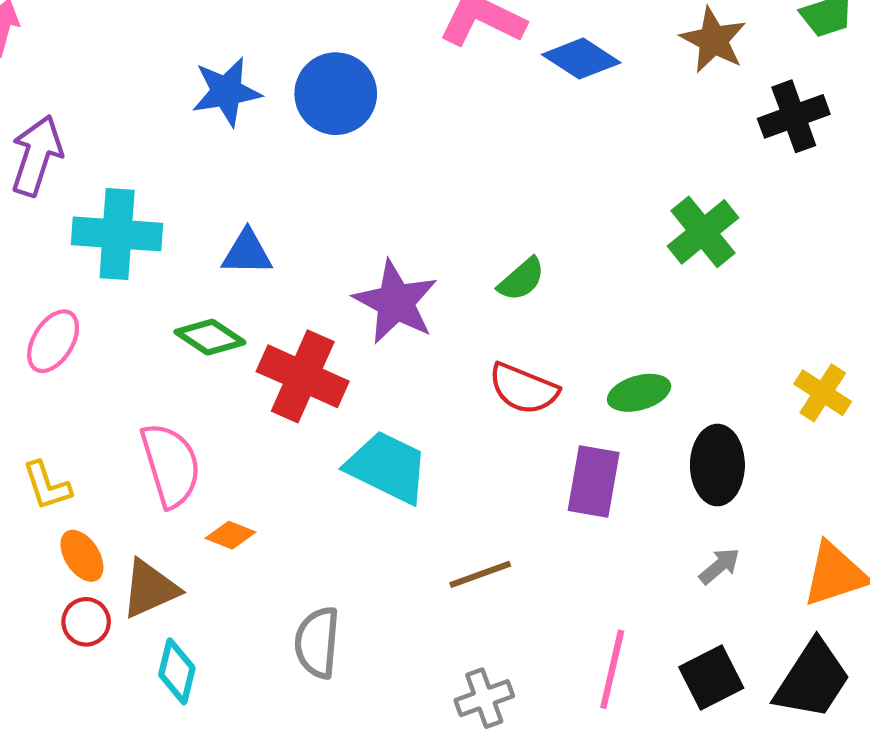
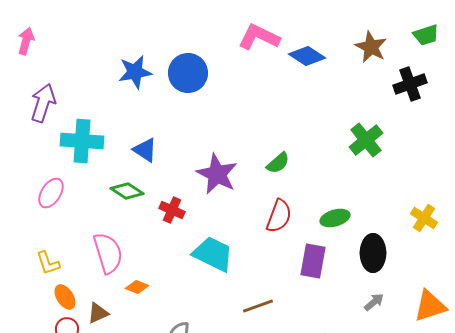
blue triangle: (247, 253) -> (145, 150), turned 32
red cross: (303, 376) -> (172, 210), size x0.6
red semicircle: (523, 389) -> (279, 216), turned -92
brown triangle: (150, 589) -> (98, 313), size x0.7

